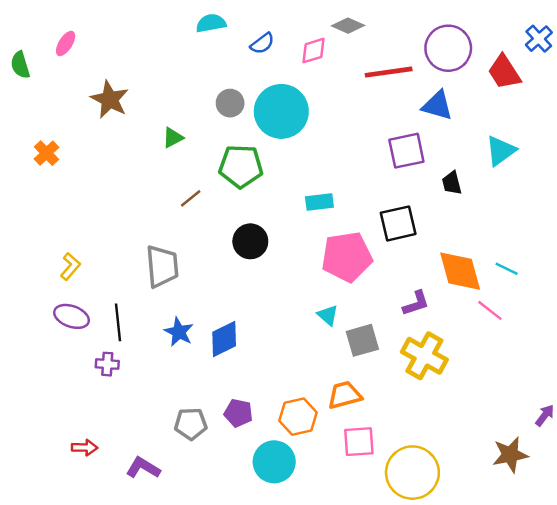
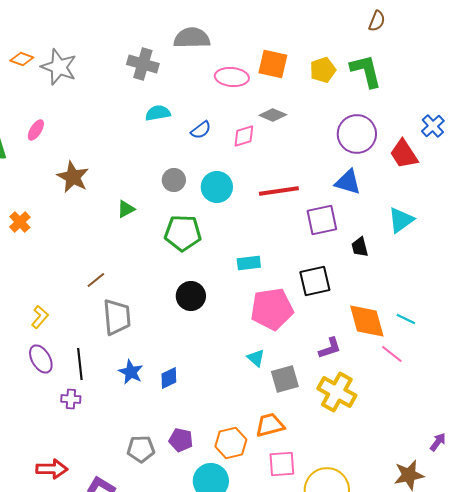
red line: (389, 72) -> (279, 191), moved
cyan circle: (281, 111) -> (217, 187), size x0.7
brown line: (191, 198) -> (96, 280), moved
purple ellipse: (72, 316) -> (41, 359), turned 40
blue diamond: (224, 339) -> (169, 378), size x0.7
red arrow: (85, 448) -> (52, 469), size x1.4

